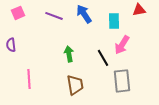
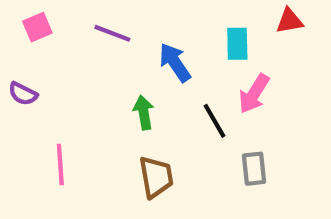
blue arrow: (84, 14) -> (175, 62), moved
purple semicircle: (11, 45) -> (23, 94), turned -56
gray rectangle: (122, 81) -> (254, 169), size x0.7

